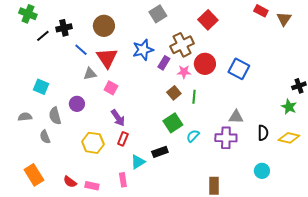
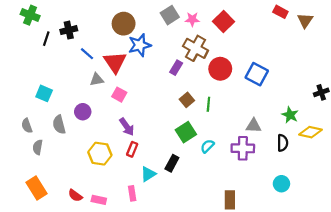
brown circle: (104, 26) -> (124, 24), moved
black line: (43, 36) -> (46, 39), turned -32
brown cross: (182, 45) -> (196, 48), turned -35
blue star: (143, 50) -> (140, 45), moved
pink star: (184, 72) -> (192, 19), moved
green star: (289, 107) -> (290, 115), moved
gray semicircle: (25, 117) -> (27, 126), turned -104
gray semicircle: (45, 137) -> (38, 147), moved, turned 32
yellow diamond: (289, 138) -> (310, 132), moved
black rectangle: (160, 152) -> (172, 163), turned -42

